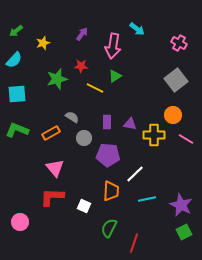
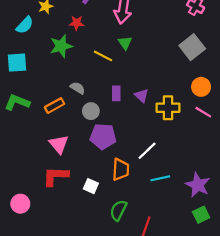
cyan semicircle: (14, 60) -> (25, 25), moved
red star: (81, 66) -> (77, 23), moved
green triangle: (115, 76) -> (125, 43), turned -32
orange circle: (173, 115) -> (201, 87), moved
purple triangle: (130, 124) -> (142, 96), turned 32
purple pentagon: (108, 155) -> (103, 136), moved

